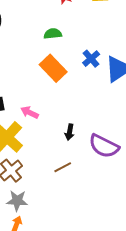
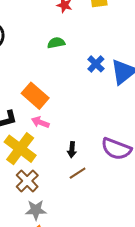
orange rectangle: (53, 68) -> (35, 96), moved
black arrow: (69, 132) -> (72, 150), moved

